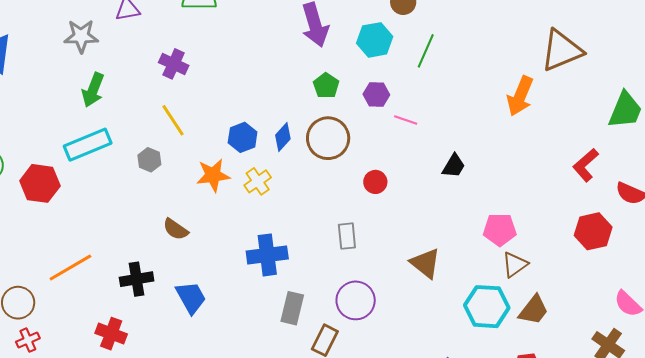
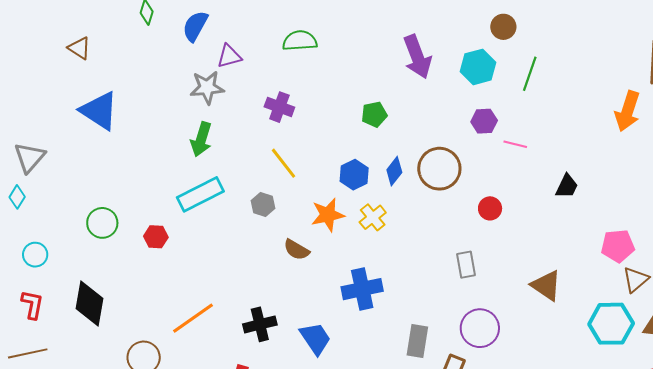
gray star: (81, 36) -> (207, 87), moved
green pentagon: (326, 86) -> (374, 114), moved, turned 30
red hexagon: (40, 183) -> (156, 237), size x0.6
brown semicircle: (176, 229) -> (296, 250), moved
blue cross: (267, 255) -> (362, 289), moved

